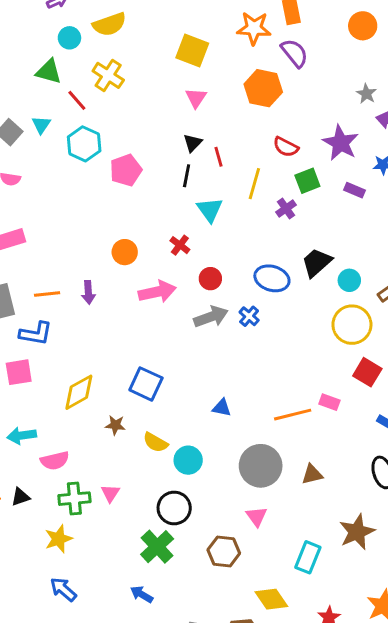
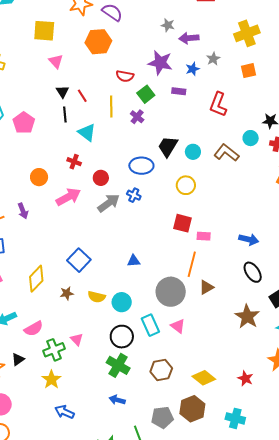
yellow circle: (352, 325) -> (186, 185), moved, size x0.7
red square: (367, 372) -> (183, 223), moved
blue square: (146, 384) -> (79, 260), turned 35
orange line: (293, 415) -> (192, 264), moved, turned -45
brown hexagon: (224, 551) -> (161, 370), moved
cyan rectangle: (308, 557) -> (150, 325), moved, turned -30

